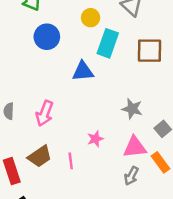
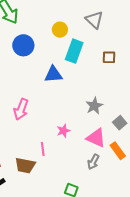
brown square: (149, 51) -> (109, 57), size x0.6
gray star: (132, 109) -> (94, 106), turned 30
pink triangle: (135, 147) -> (96, 138), turned 30
brown trapezoid: (40, 156) -> (25, 165), moved, turned 45

